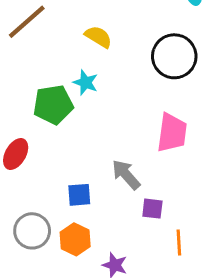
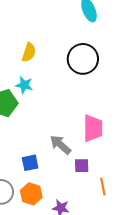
yellow semicircle: (98, 37) -> (29, 52), turned 84
pink trapezoid: (172, 133) -> (93, 128), moved

